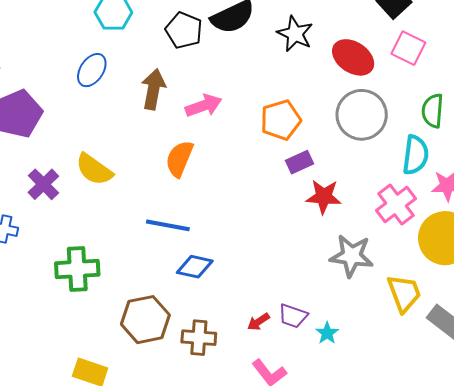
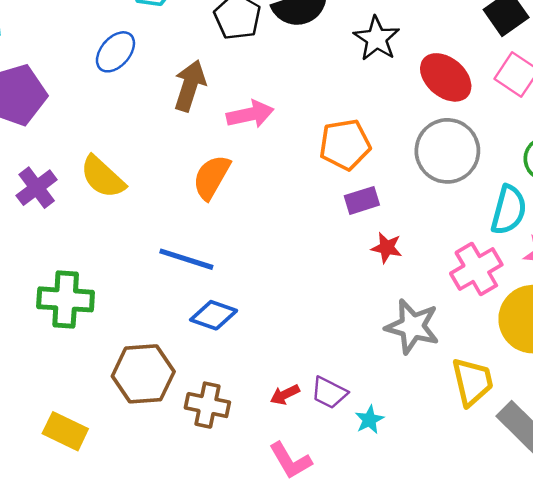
red star: (324, 197) -> (387, 248), size x0.7

